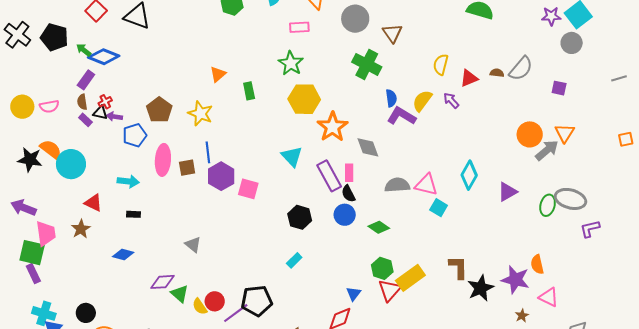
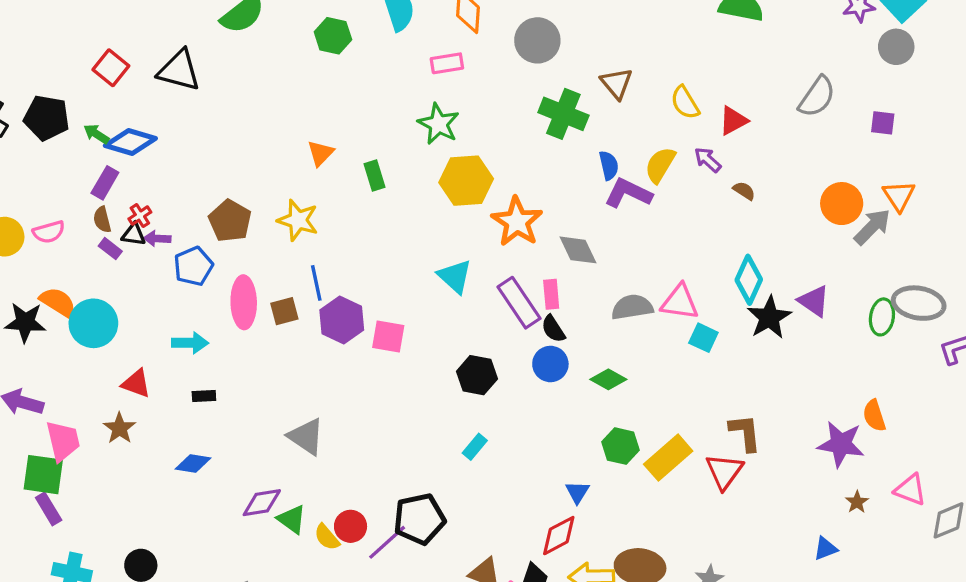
brown triangle: (392, 33) -> (617, 83), moved
yellow semicircle: (441, 65) -> (685, 103), turned -40
brown semicircle: (497, 73) -> (744, 191), moved, turned 32
purple triangle: (507, 192) -> (814, 301), turned -50
gray triangle: (193, 245) -> (306, 437), size x1.4
black star: (481, 288) -> (769, 317), moved
red triangle: (390, 290) -> (724, 471), moved
pink triangle: (549, 297) -> (910, 490), moved

